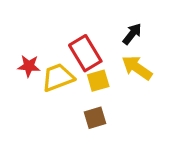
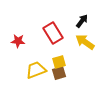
yellow trapezoid: (58, 77) -> (36, 70), moved
yellow square: (98, 81) -> (59, 62), moved

